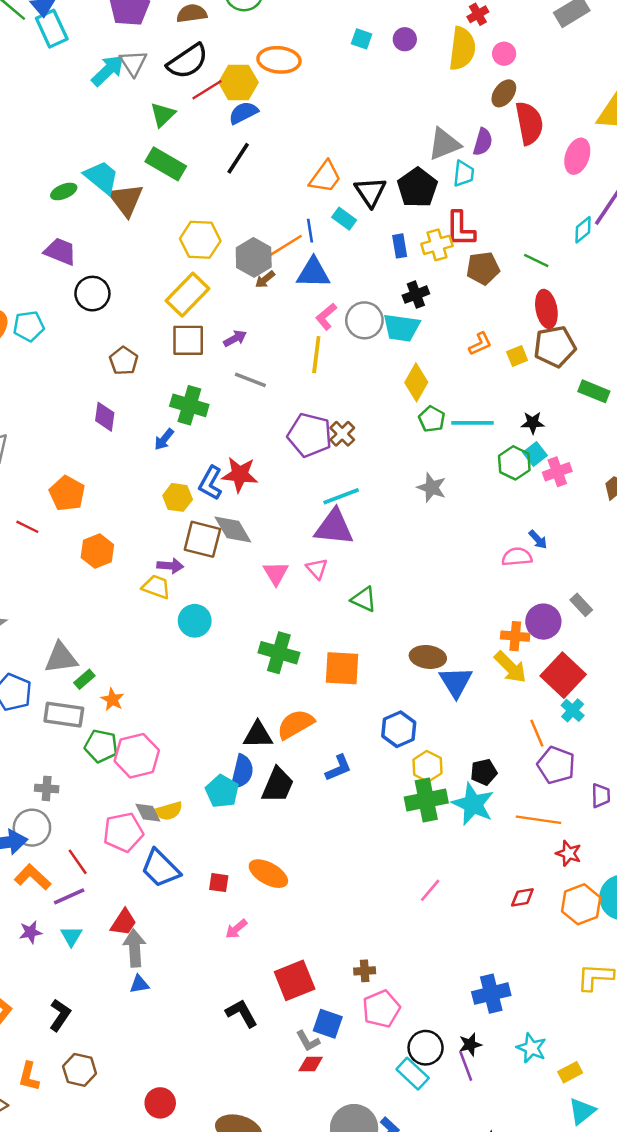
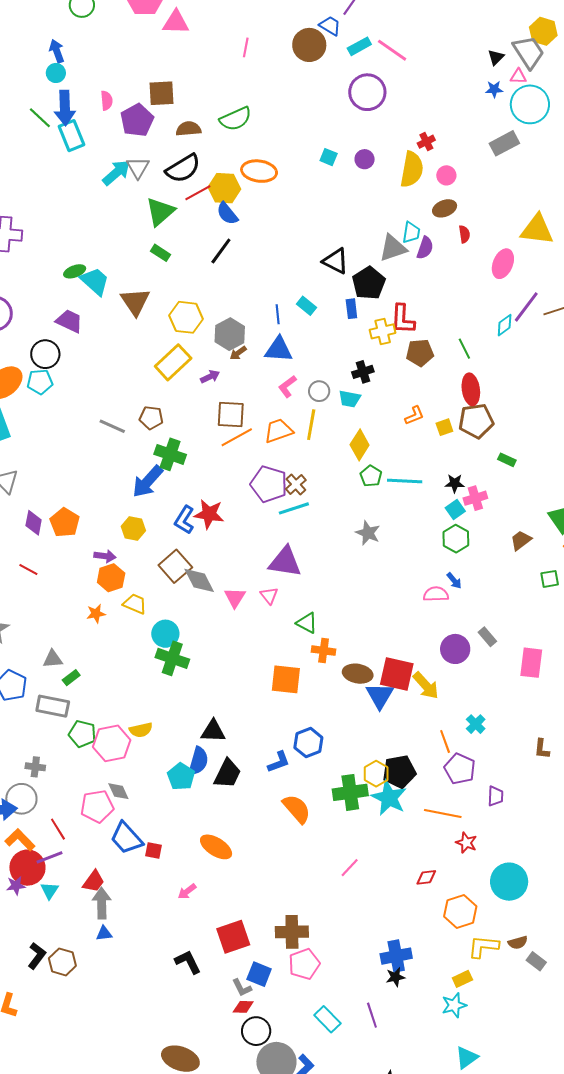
brown ellipse: (504, 93) -> (445, 208), turned 30
blue semicircle: (243, 113) -> (227, 213), turned -105
green triangle: (163, 115) -> (160, 212), size x1.4
red semicircle: (529, 123) -> (464, 234), size x0.5
green rectangle: (166, 164) -> (161, 253), size x0.6
cyan trapezoid: (464, 174) -> (411, 233), moved
cyan trapezoid: (102, 177) -> (95, 281), moved
orange trapezoid: (325, 177) -> (279, 431), moved, turned -148
black triangle: (370, 192) -> (336, 261), moved, turned -32
brown triangle: (126, 200) -> (135, 302), moved
orange line: (284, 246) -> (237, 437), moved
blue rectangle: (400, 246) -> (351, 309), moved
green line: (536, 261) -> (464, 349), turned 35
black circle: (92, 294) -> (45, 354), moved
gray circle: (364, 320) -> (319, 391), size x0.7
cyan trapezoid: (401, 328) -> (350, 399), size x0.7
purple arrow: (235, 338) -> (210, 377), moved
brown square: (188, 340) -> (231, 415), moved
yellow line: (316, 355) -> (311, 425), moved
brown pentagon: (124, 361) -> (151, 418), moved, turned -30
gray line: (250, 380) -> (112, 426), moved
green rectangle: (594, 391) -> (507, 460), size x0.7
purple diamond: (105, 417) -> (34, 523), moved
blue arrow: (164, 439) -> (148, 482), size x1.8
green hexagon: (514, 463) -> (456, 539), moved
pink cross: (557, 472) -> (475, 498), moved
cyan line: (341, 496) -> (294, 508), moved
yellow hexagon: (178, 497) -> (133, 528), moved
red line: (27, 527) -> (28, 569), moved
gray diamond: (233, 530) -> (199, 580), moved
brown square: (202, 539) -> (175, 566), turned 32
orange hexagon: (97, 551) -> (111, 578), moved
purple arrow: (170, 566) -> (105, 556), moved
orange cross: (515, 636) -> (324, 651), moved
green cross: (279, 653) -> (172, 658), moved
gray triangle: (61, 658) -> (53, 659), size x0.7
red square: (563, 675) -> (397, 674), moved, turned -33
orange star: (112, 700) -> (96, 614), moved, turned 30
orange semicircle: (296, 724) -> (297, 809), moved, turned 76
blue hexagon: (399, 729) -> (308, 743), moved
yellow hexagon: (427, 766) -> (376, 774), moved
black pentagon: (484, 772) -> (399, 772), size x1.5
yellow semicircle: (168, 811) -> (141, 730), moved
red square: (219, 883) -> (153, 850), moved
orange hexagon: (581, 904) -> (460, 911), moved
brown cross: (365, 971) -> (292, 932), size x1.8
black star: (470, 1045) -> (395, 977), moved
black circle: (426, 1048) -> (256, 1031), moved
cyan star: (531, 1048) -> (454, 1005), moved, turned 30
brown hexagon: (80, 1070) -> (62, 962), moved
yellow rectangle: (570, 1072) -> (462, 979), moved
red circle: (160, 1103) -> (27, 868), moved, size x1.4

